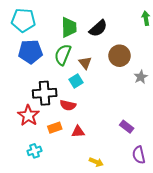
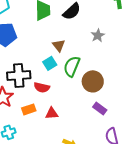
green semicircle: (63, 55) -> (72, 66), moved
brown circle: (119, 56) -> (93, 81), moved
gray star: (141, 77) -> (98, 35), moved

